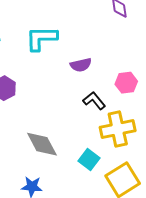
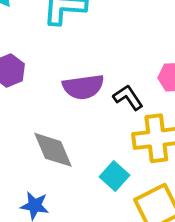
purple semicircle: (81, 65) -> (83, 87), moved, size x1.4

